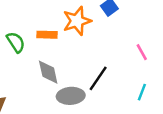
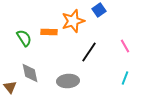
gray diamond: (48, 72) -> (30, 73), moved
black line: (98, 78) -> (89, 52), moved

